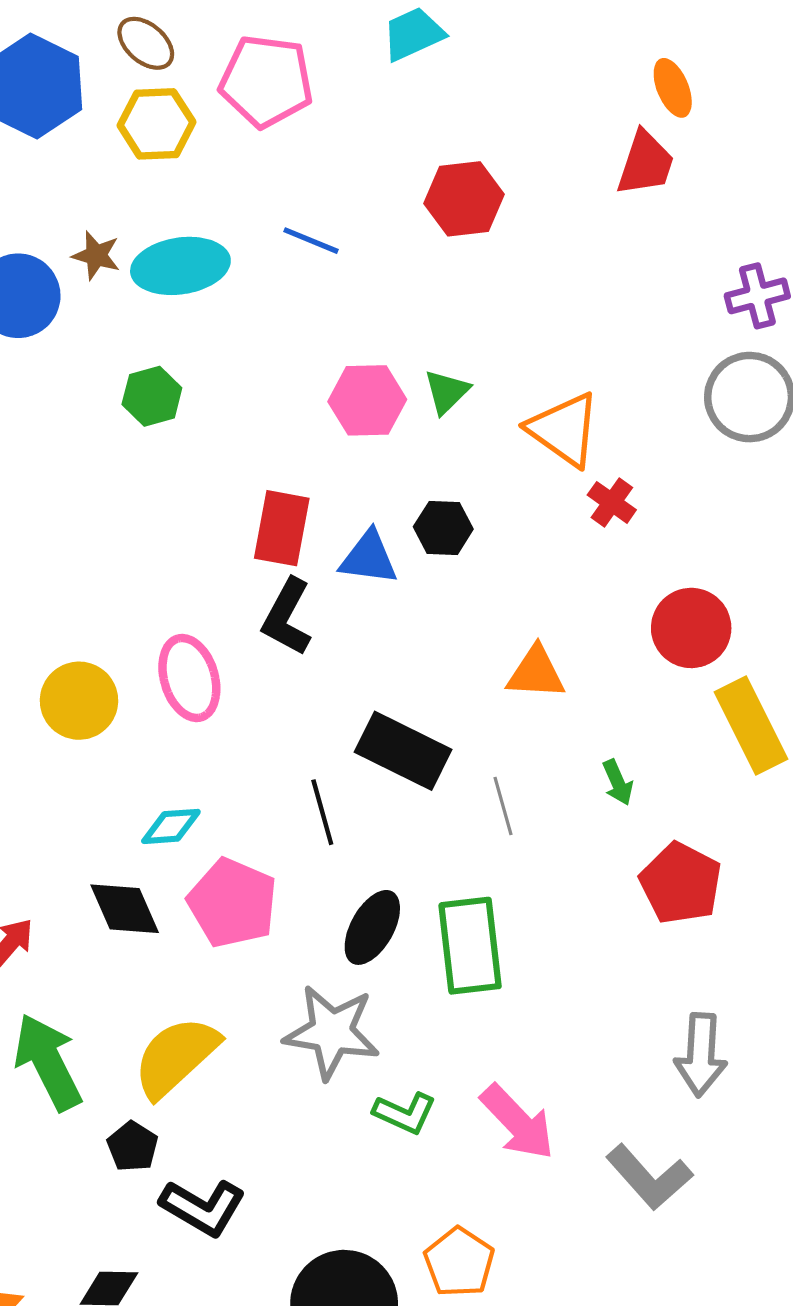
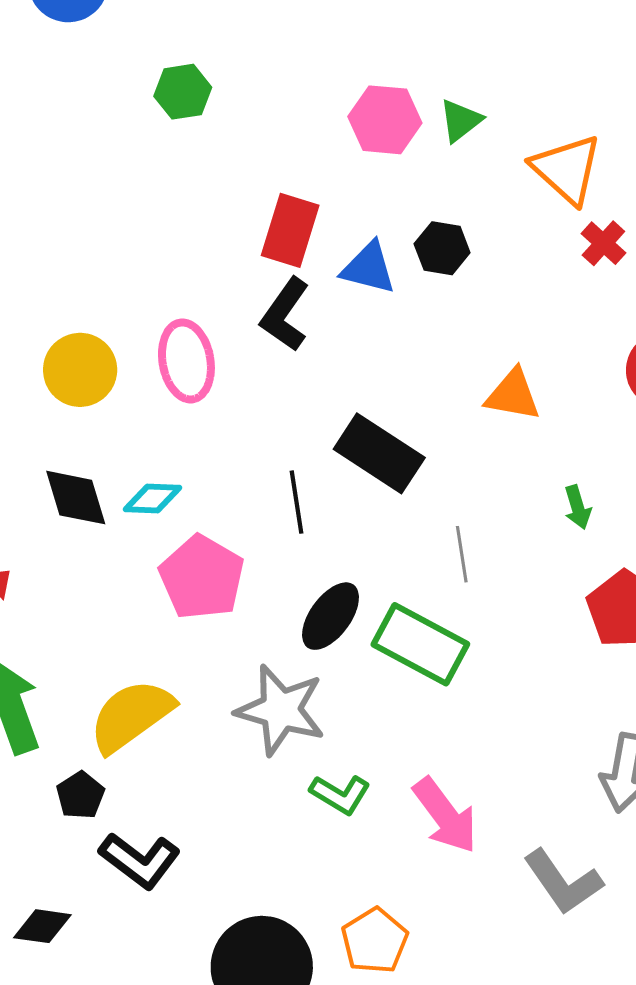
gray line: (503, 806) -> (462, 554), moved
black diamond: (125, 909) -> (76, 498), moved
green rectangle: (470, 946) -> (420, 644), turned -62

